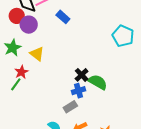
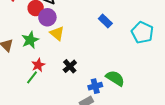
blue rectangle: (63, 17) -> (105, 21), moved
yellow triangle: (37, 54) -> (57, 33), moved
black cross: (82, 75) -> (70, 66), moved

